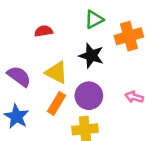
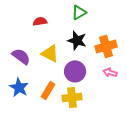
orange cross: (129, 36) -> (106, 46), moved
orange rectangle: (57, 103) -> (48, 90), moved

